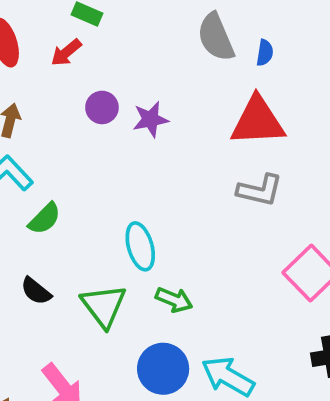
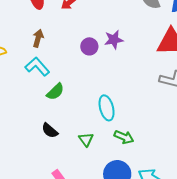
purple circle: (102, 107) -> (89, 46), moved
green triangle: (104, 306) -> (86, 139), size x0.6

